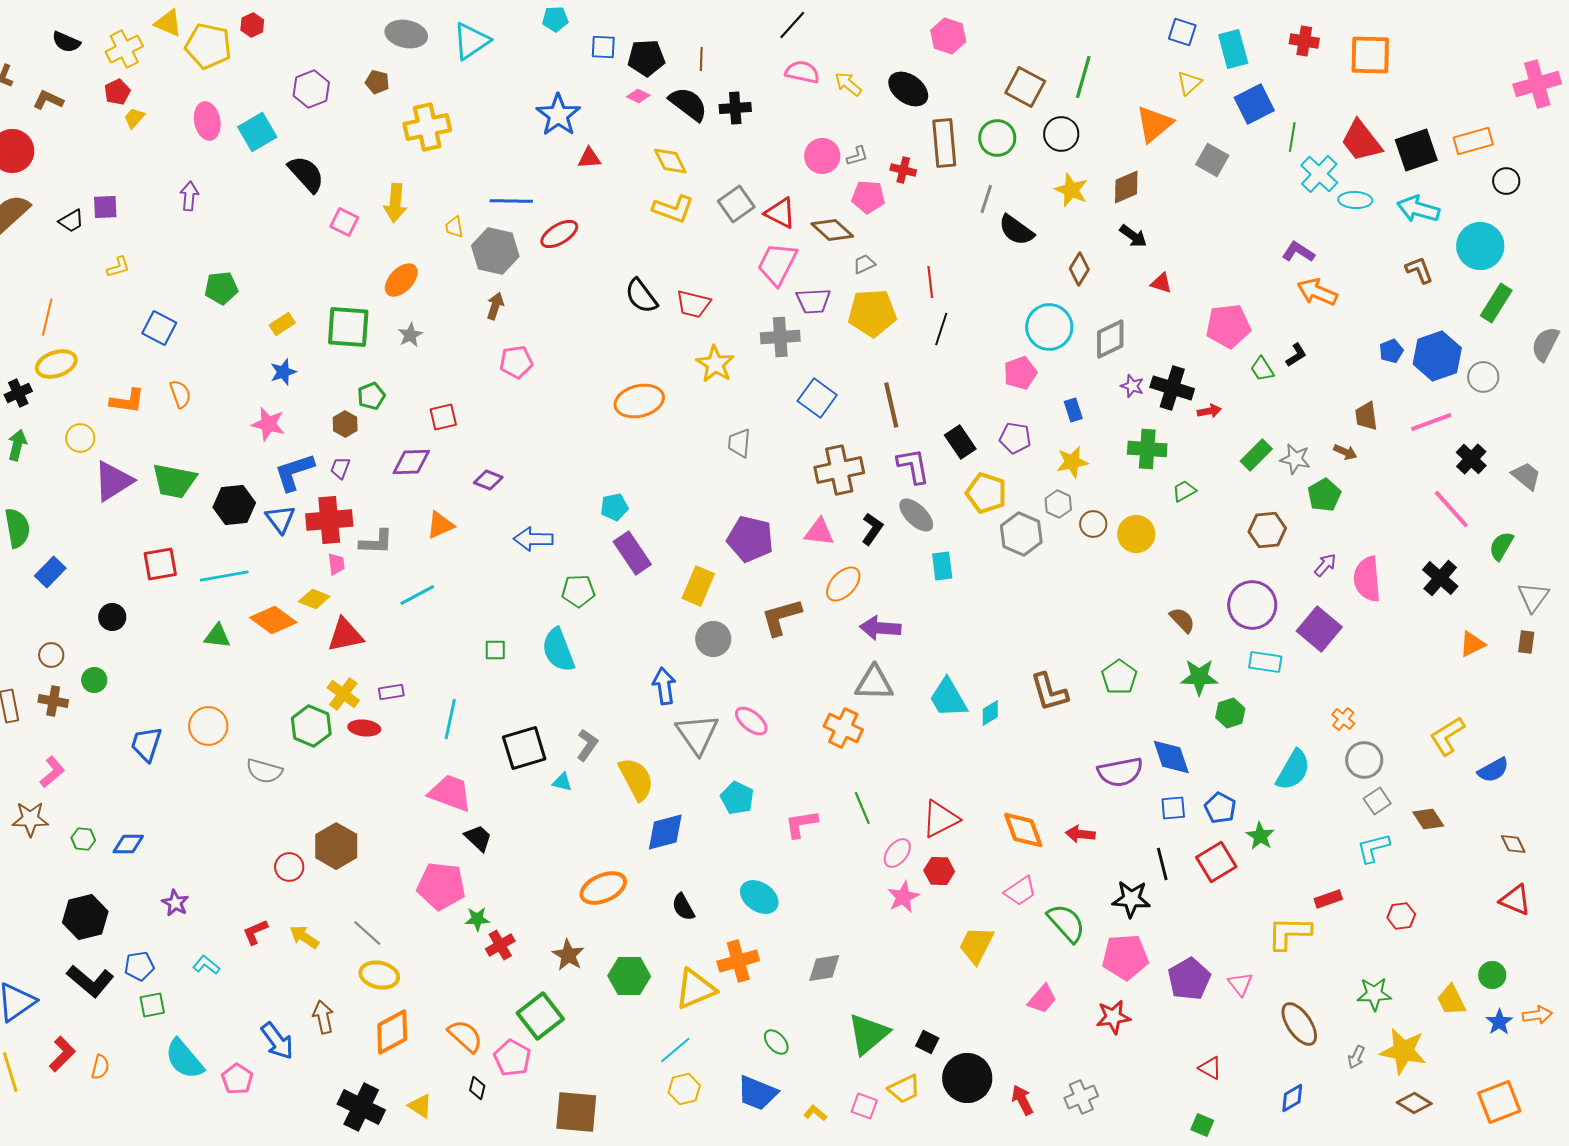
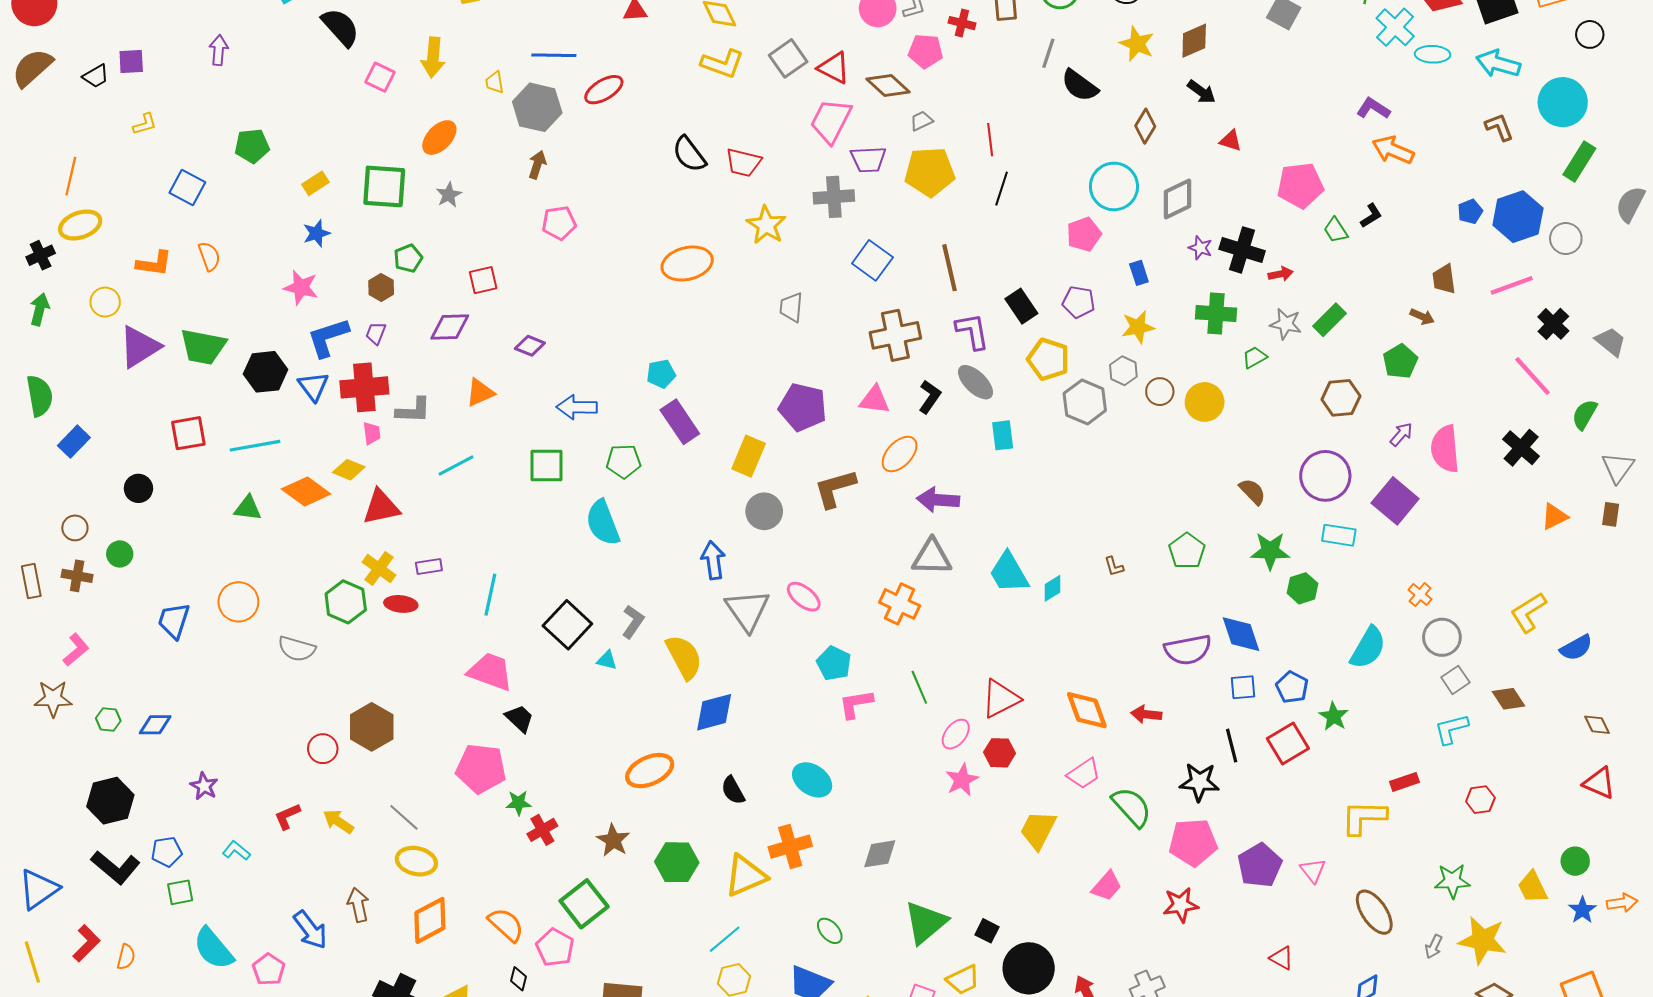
gray star: (1295, 459) -> (1286, 324), moved
green square: (495, 650) -> (547, 465), moved, size x1.6
brown L-shape: (1049, 692) -> (1114, 566), size x0.5
black square: (524, 748) -> (567, 625), turned -30
cyan pentagon: (737, 798) -> (834, 663), moved

